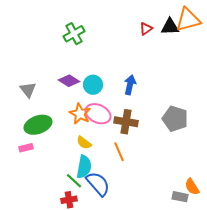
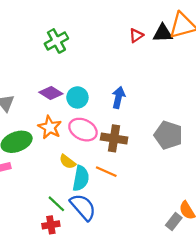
orange star: (80, 114) -> (50, 127), moved
orange line: (119, 152) -> (106, 172), turned -42
cyan semicircle: (84, 167) -> (81, 178), moved
gray rectangle: (180, 197) -> (174, 222), turned -63

